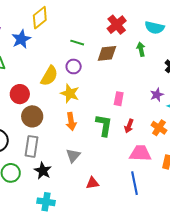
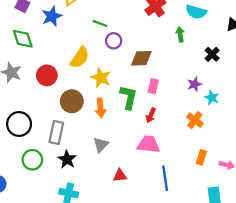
green line: (77, 43) -> (100, 23), moved
brown diamond: (107, 53) -> (141, 58), moved
purple circle: (74, 66) -> (114, 41), moved
brown circle: (32, 116) -> (72, 101), moved
green L-shape: (104, 125) -> (128, 97), moved
red arrow: (129, 126) -> (151, 115), moved
pink trapezoid: (140, 153) -> (148, 144), moved

